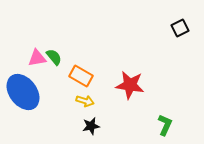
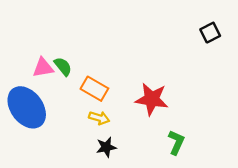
green L-shape: (165, 125) -> (176, 142), moved

